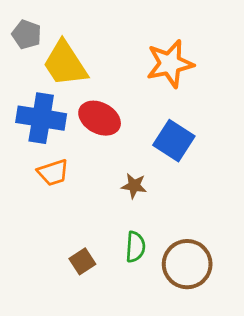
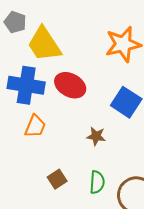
orange trapezoid: (53, 173) -> (35, 126), turned -50
brown square: (82, 261) -> (57, 179), moved

